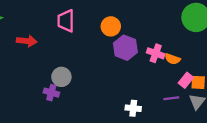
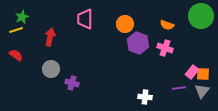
red arrow: (27, 41) -> (50, 37), turned -84
orange semicircle: (172, 59) -> (167, 25), moved
gray circle: (61, 77) -> (51, 69), moved

